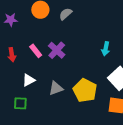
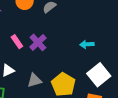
cyan arrow: (106, 49) -> (87, 44), turned 72

